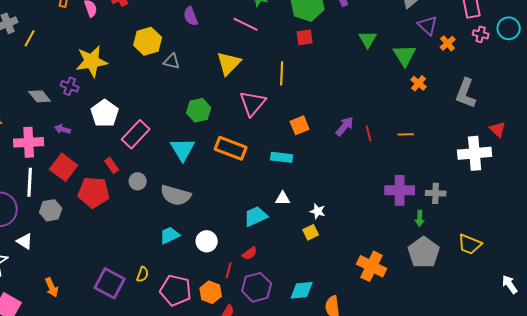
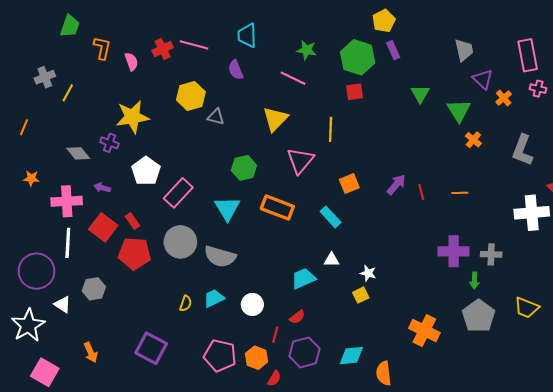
cyan rectangle: (282, 157) -> (331, 217), turned 40
red rectangle: (112, 165) -> (132, 221), moved
gray circle: (138, 181) -> (180, 242), size x1.8
gray hexagon: (51, 210) -> (94, 289), moved
yellow semicircle: (143, 274) -> (186, 303), moved

